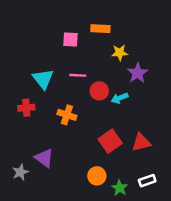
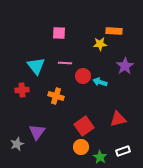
orange rectangle: (100, 29) -> (114, 31), moved
purple star: (138, 73) -> (125, 66), moved
cyan arrow: (120, 98) -> (100, 82), turned 40
red square: (110, 141) -> (84, 126), moved
purple triangle: (44, 158) -> (37, 132), turned 30

